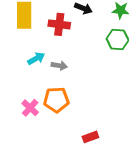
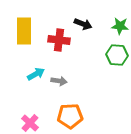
orange pentagon: (56, 100) -> (70, 116), moved

